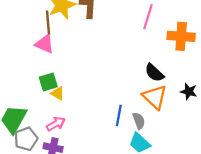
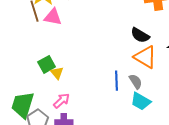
pink triangle: (45, 44) -> (53, 17), moved
yellow triangle: (57, 93) -> (57, 73), turned 32

